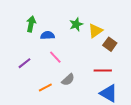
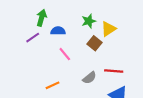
brown square: (110, 44) -> (94, 43), moved
purple line: (24, 63) -> (33, 38), moved
gray semicircle: (68, 80) -> (89, 78), moved

